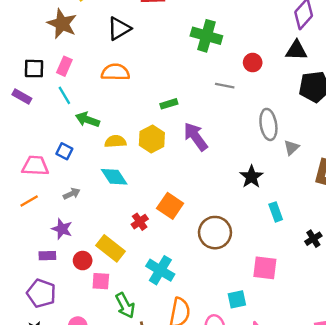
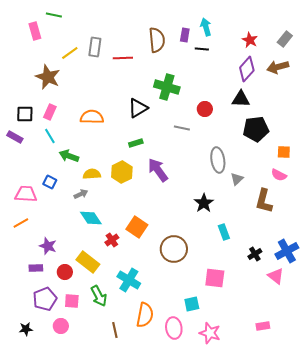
black triangle: (119, 29) -> (138, 108), moved
cyan diamond: (114, 177) -> (91, 218), moved
gray arrow: (72, 194) -> (81, 194), moved
pink square: (101, 281) -> (72, 301), moved
purple pentagon: (41, 293) -> (45, 299), moved, turned 30
green arrow: (125, 305) -> (99, 296), moved

